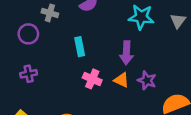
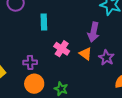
cyan rectangle: (80, 47) -> (44, 22), moved
purple cross: (29, 74) -> (30, 62), moved

